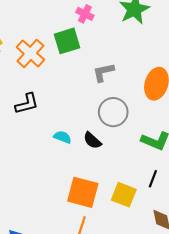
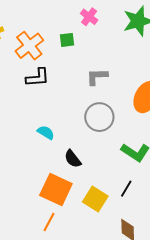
green square: (67, 41) -> (67, 40), size x0.6
black L-shape: (27, 104) -> (38, 77), moved
black semicircle: (92, 140) -> (73, 159), moved

